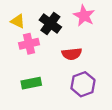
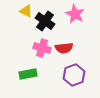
yellow triangle: (18, 21) -> (26, 11), moved
pink cross: (29, 44) -> (42, 48), moved, turned 30

